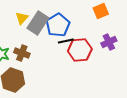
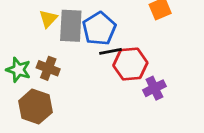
gray rectangle: (38, 23) -> (71, 26), turned -30
purple cross: (109, 42) -> (154, 88), moved

